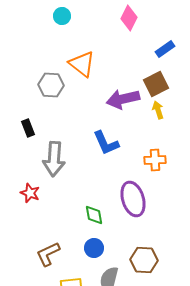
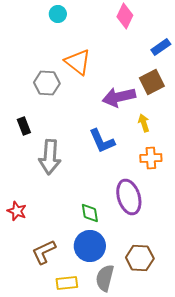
yellow arrow: (158, 110) -> (144, 123), moved
red star: (30, 193) -> (17, 211), moved
blue circle: (94, 248) -> (90, 246), size x1.6

